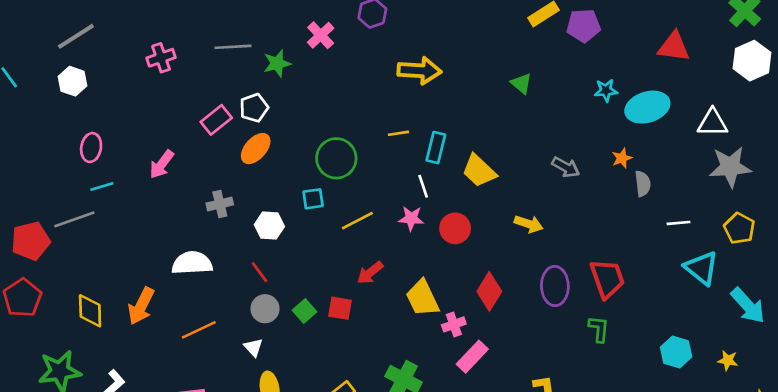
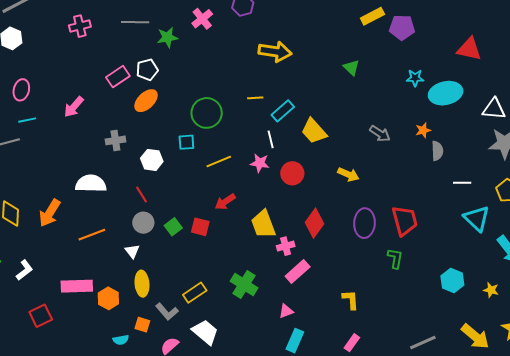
cyan rectangle: (436, 148) -> (283, 111), turned 30

